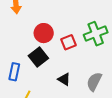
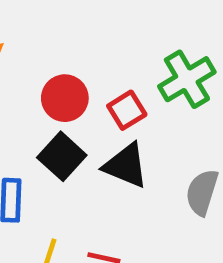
black triangle: (64, 79) -> (126, 166), moved, size x1.5

